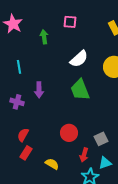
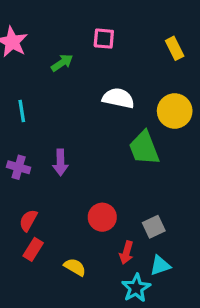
green arrow: (44, 37) -> (62, 63), turned 64
white semicircle: (79, 59) -> (118, 98), turned -126
purple arrow: (39, 90) -> (60, 162), moved
green trapezoid: (80, 90) -> (144, 148), moved

